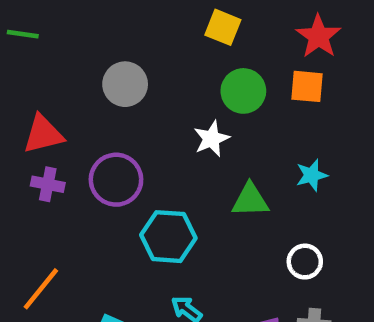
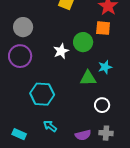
green circle: (243, 91) -> (83, 42), moved
purple circle: (116, 180) -> (20, 56), moved
green triangle: (250, 200) -> (88, 78), moved

